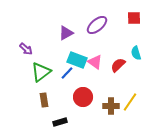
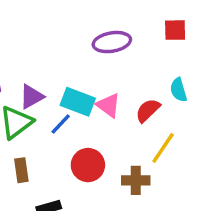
purple ellipse: (97, 25) -> (112, 42), turned 30
purple triangle: (66, 33) -> (32, 97), moved
yellow line: (130, 102) -> (163, 148), moved

